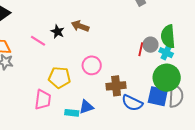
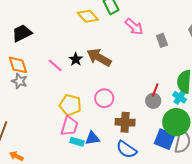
brown arrow: (80, 26) -> (99, 58), size x1.4
gray circle: (150, 45) -> (153, 101), moved
pink trapezoid: (43, 100) -> (69, 126), moved
blue semicircle: (132, 103) -> (126, 149), moved

